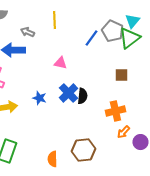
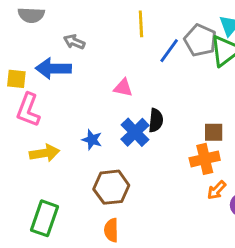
yellow line: (54, 20) -> (141, 24), moved
brown square: (121, 75) -> (214, 132), moved
black semicircle: (82, 96) -> (156, 120), moved
brown hexagon: (83, 150) -> (111, 187), moved

